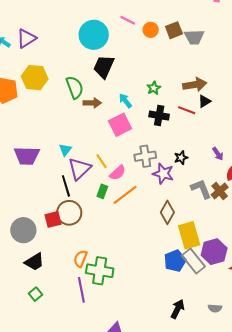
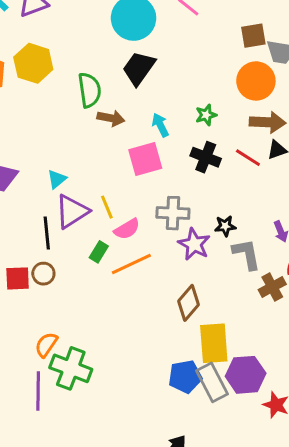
orange circle: (151, 30) -> (256, 81), moved, size x1.6
gray L-shape: (201, 189) -> (247, 254), moved
brown circle: (69, 213) -> (43, 274), size x0.6

